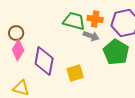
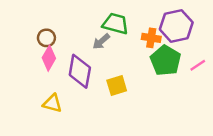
orange cross: (95, 19) -> (151, 38), moved
gray arrow: (91, 36) -> (101, 41), moved, turned 119

